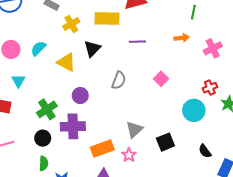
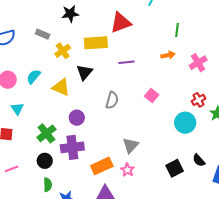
black square: (165, 142) -> (175, 168), moved

